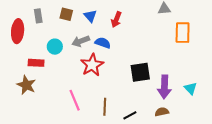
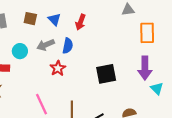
blue semicircle: (103, 43) -> (68, 46), turned 84
red star: (92, 65) -> (58, 68), size x0.7
purple arrow: (164, 87) -> (145, 68), moved

